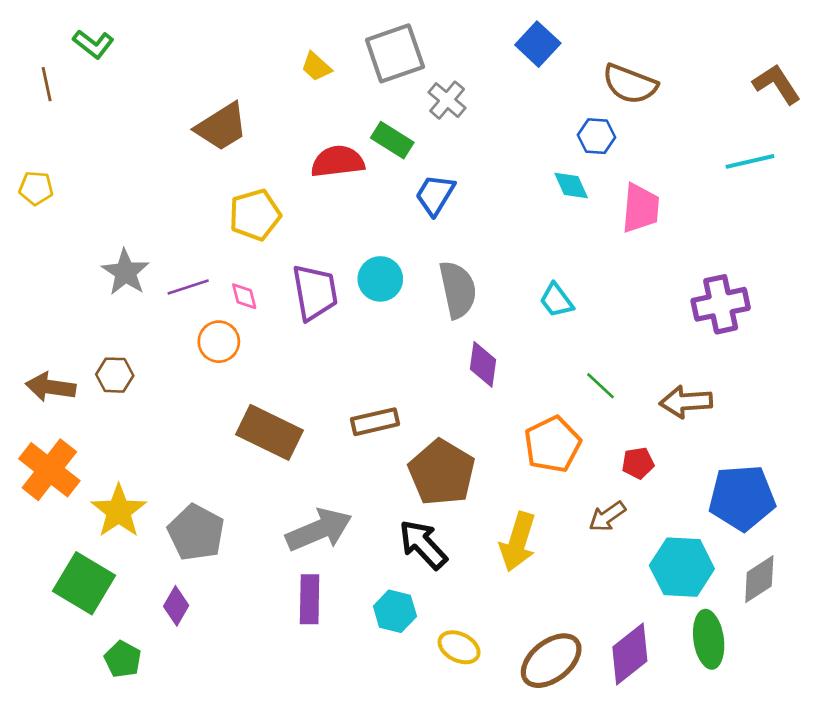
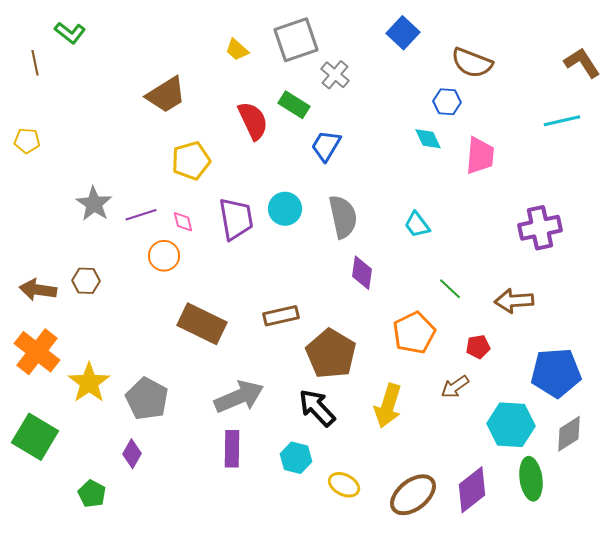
red semicircle: (338, 161) -> (253, 121), turned 72
green square: (84, 583) -> (35, 437), moved

